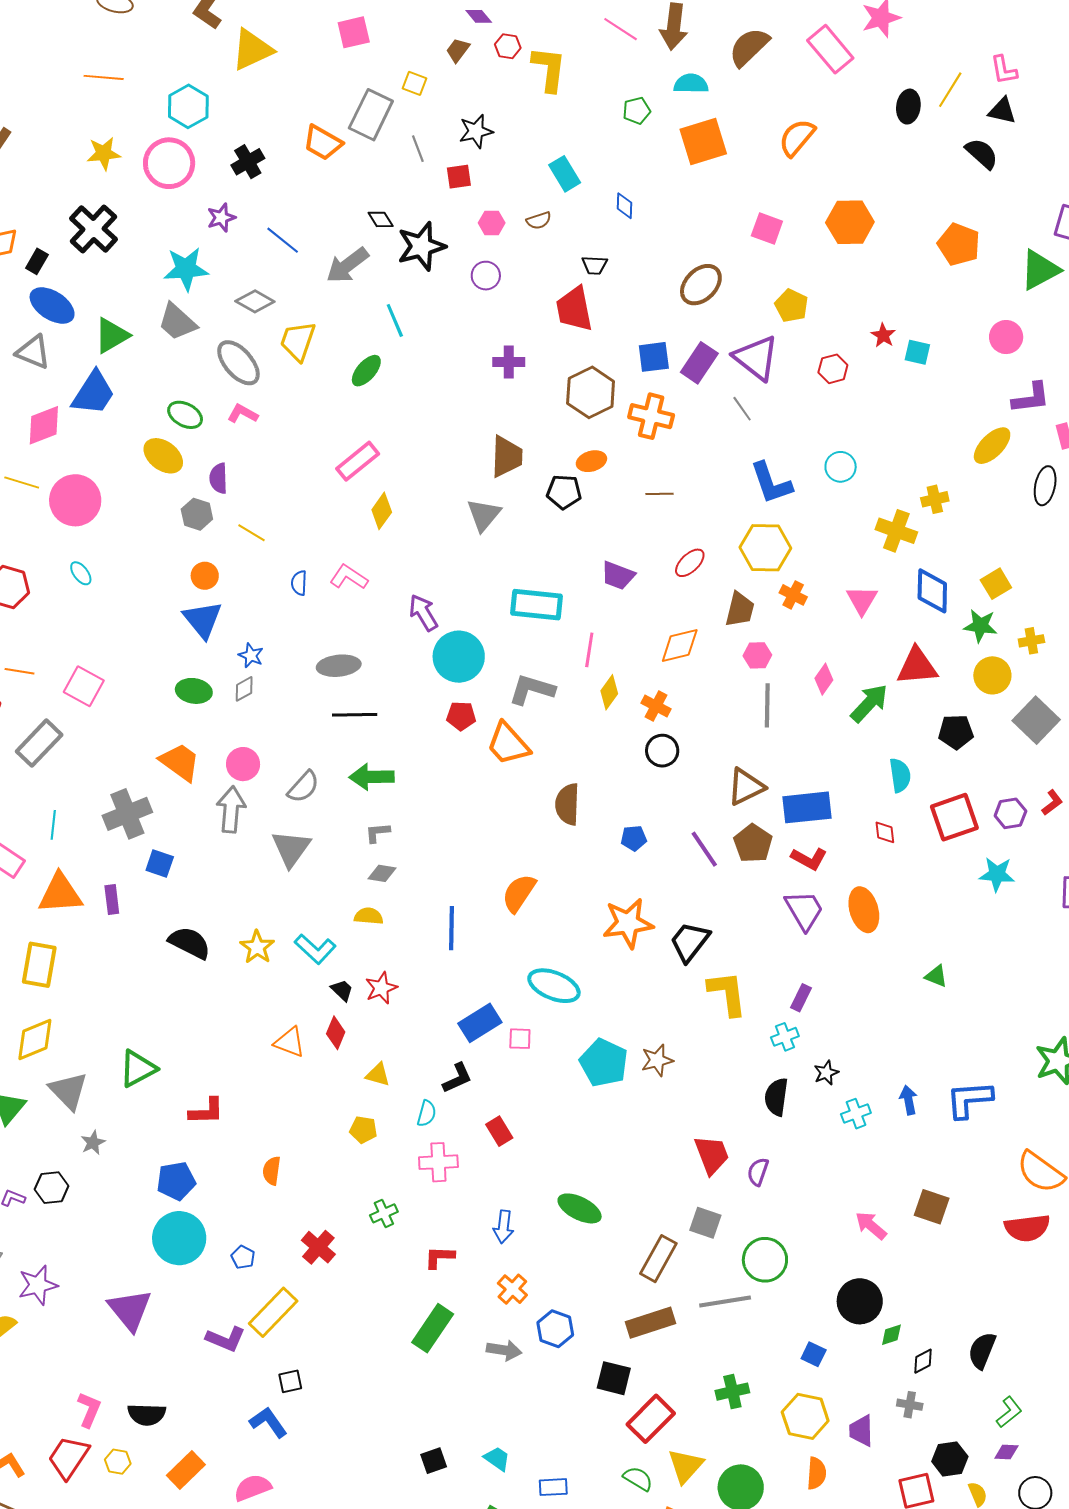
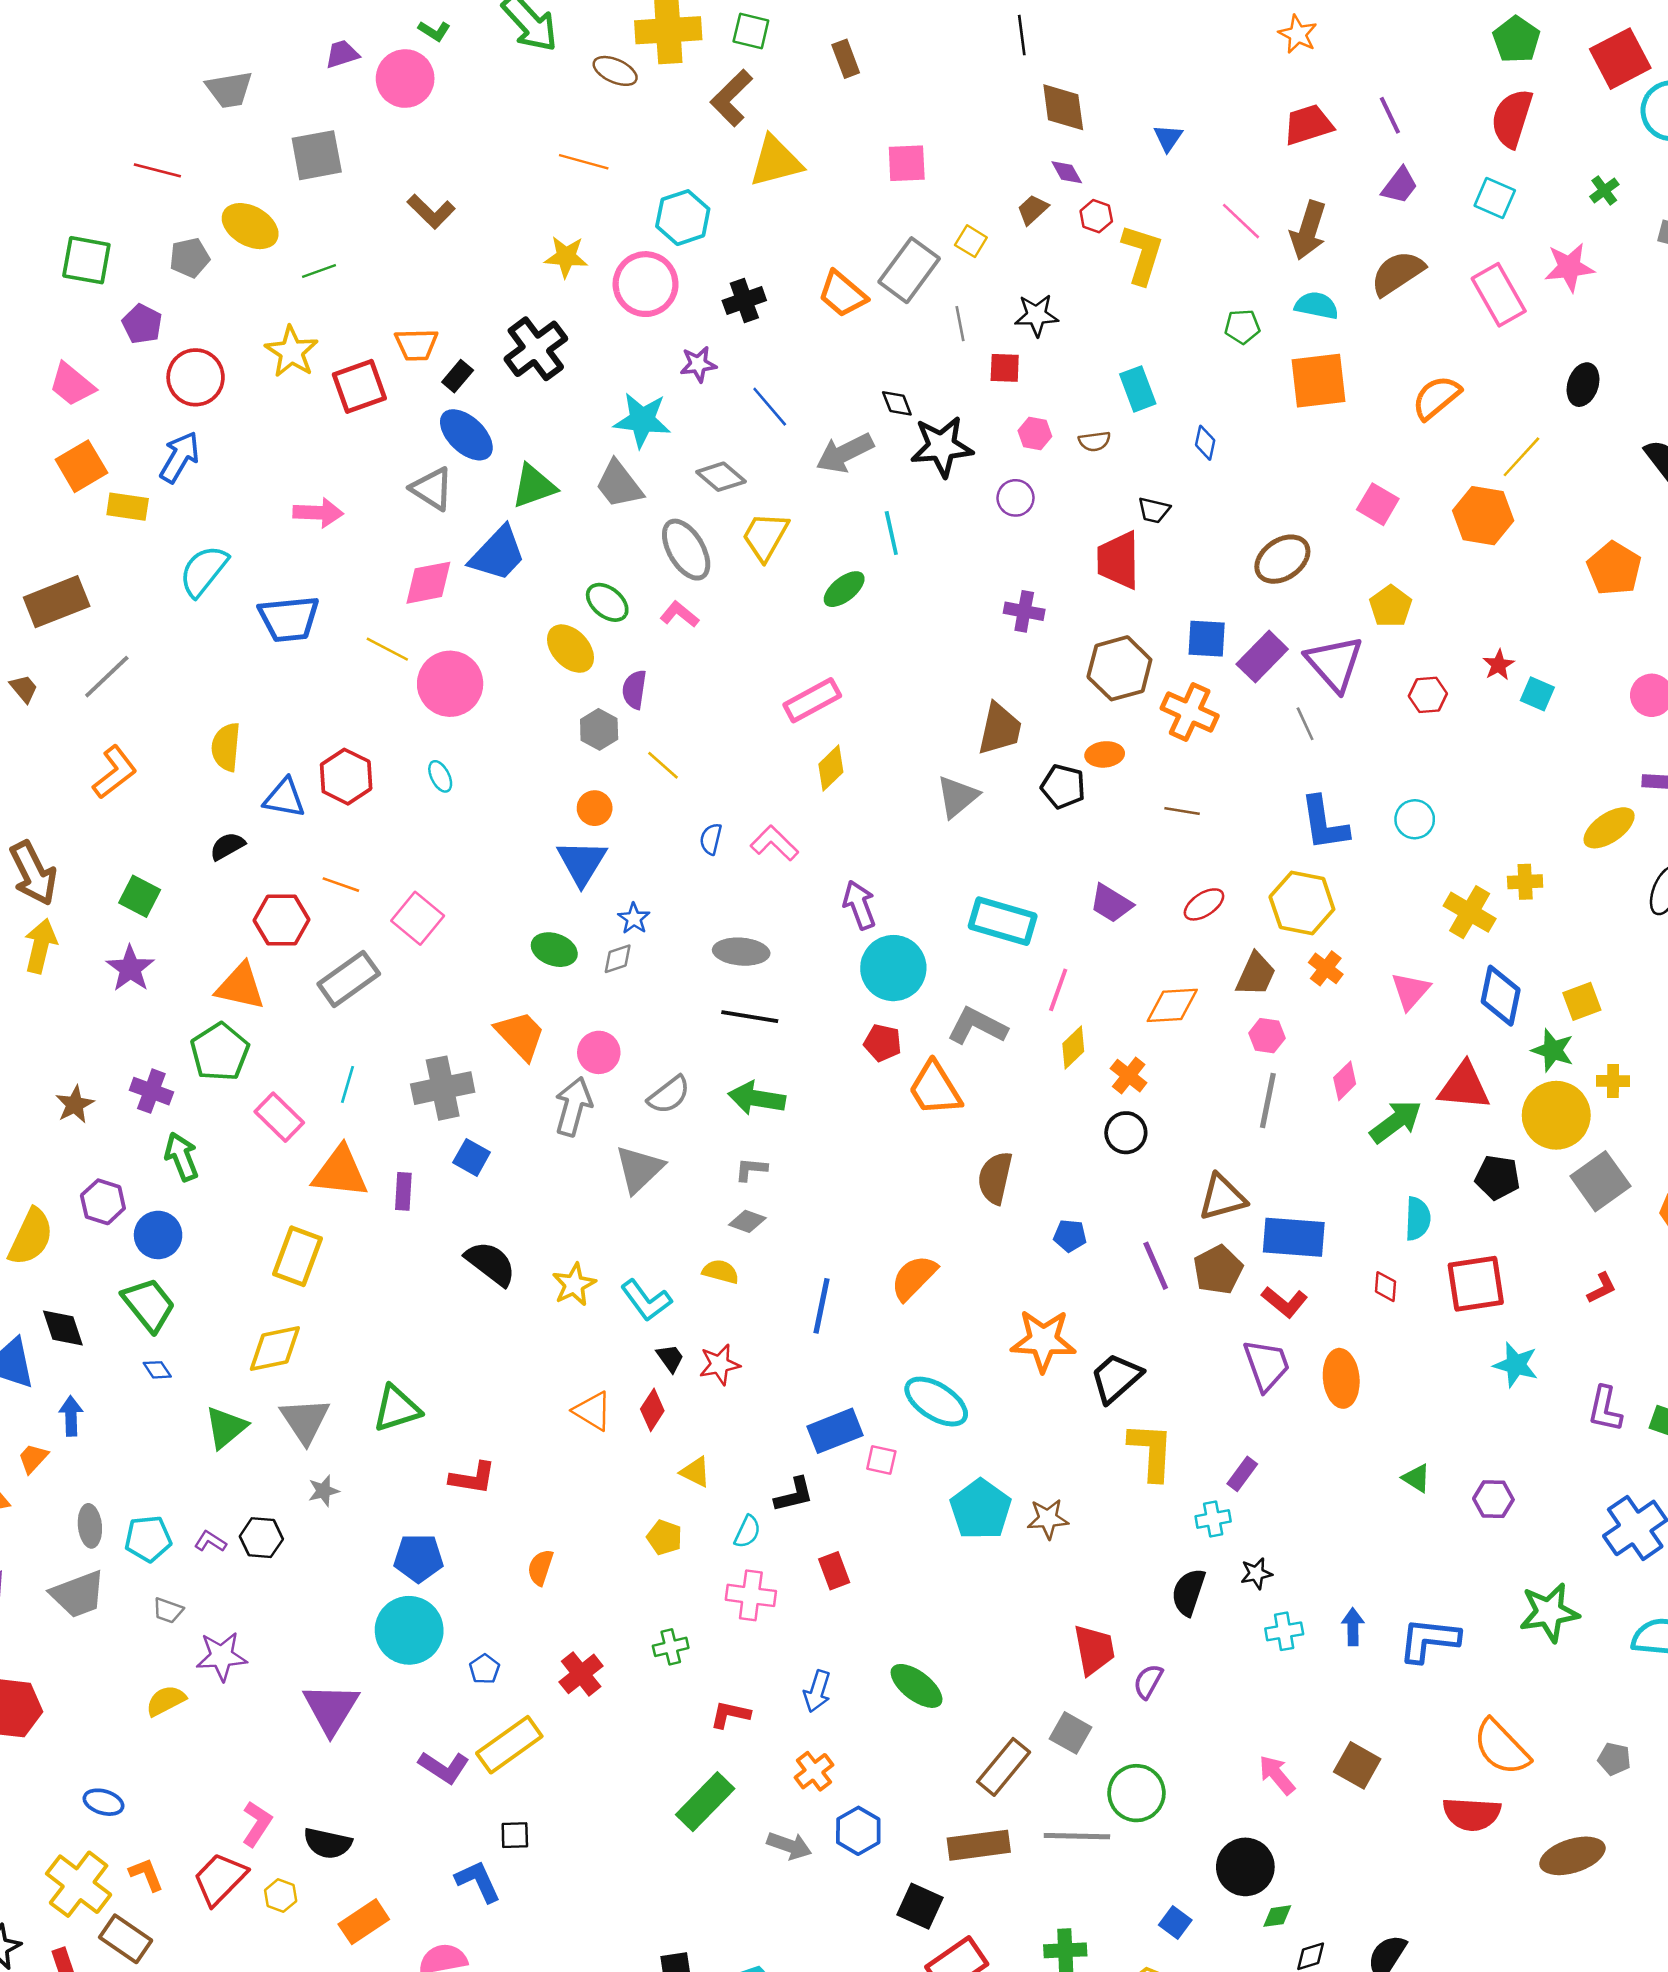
yellow line: (950, 90) -> (1521, 457), moved
yellow circle: (992, 675) -> (1556, 1115), size x1.4
purple hexagon: (1010, 813) -> (1493, 1499), moved

